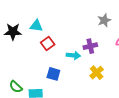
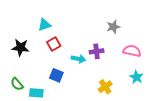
cyan triangle: (36, 26) -> (44, 25), turned -32
black star: (13, 32) -> (20, 48), moved
yellow cross: (97, 73) -> (105, 87), moved

